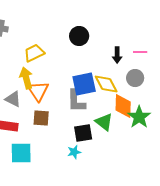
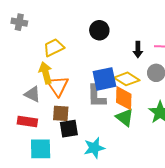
yellow diamond: (106, 84) -> (127, 79), turned -30
orange diamond: (123, 106) -> (124, 98), moved
black square: (83, 133) -> (69, 129), moved
cyan star: (74, 152) -> (94, 148), size x1.5

